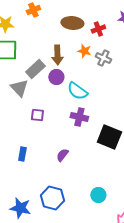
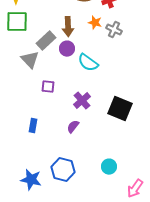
purple cross: (79, 117) -> (82, 101), moved, turned 36

